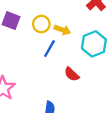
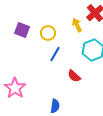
yellow arrow: (62, 30) -> (77, 25), moved, turned -136

